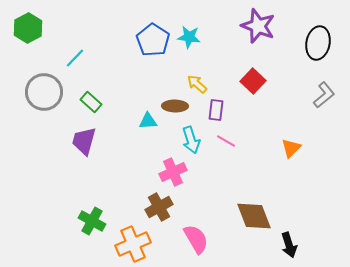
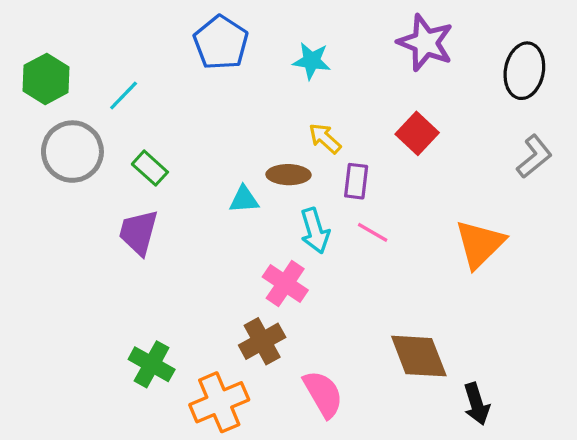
green hexagon: (28, 28) -> (46, 79), moved
blue pentagon: (153, 40) -> (221, 43), moved
orange triangle: (291, 148) -> (480, 244), size x1.6
pink cross: (173, 172) -> (285, 284), turned -32

